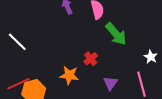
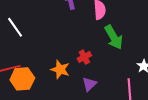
purple triangle: (110, 83) -> (89, 84), moved

